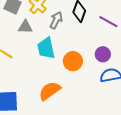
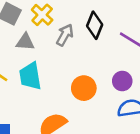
cyan trapezoid: (46, 48) -> (30, 76), moved

